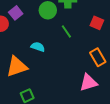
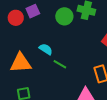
green line: (66, 31) -> (60, 64), moved, turned -40

